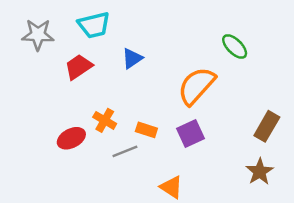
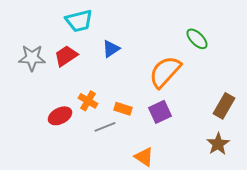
gray star: (38, 35) -> (32, 58), moved

